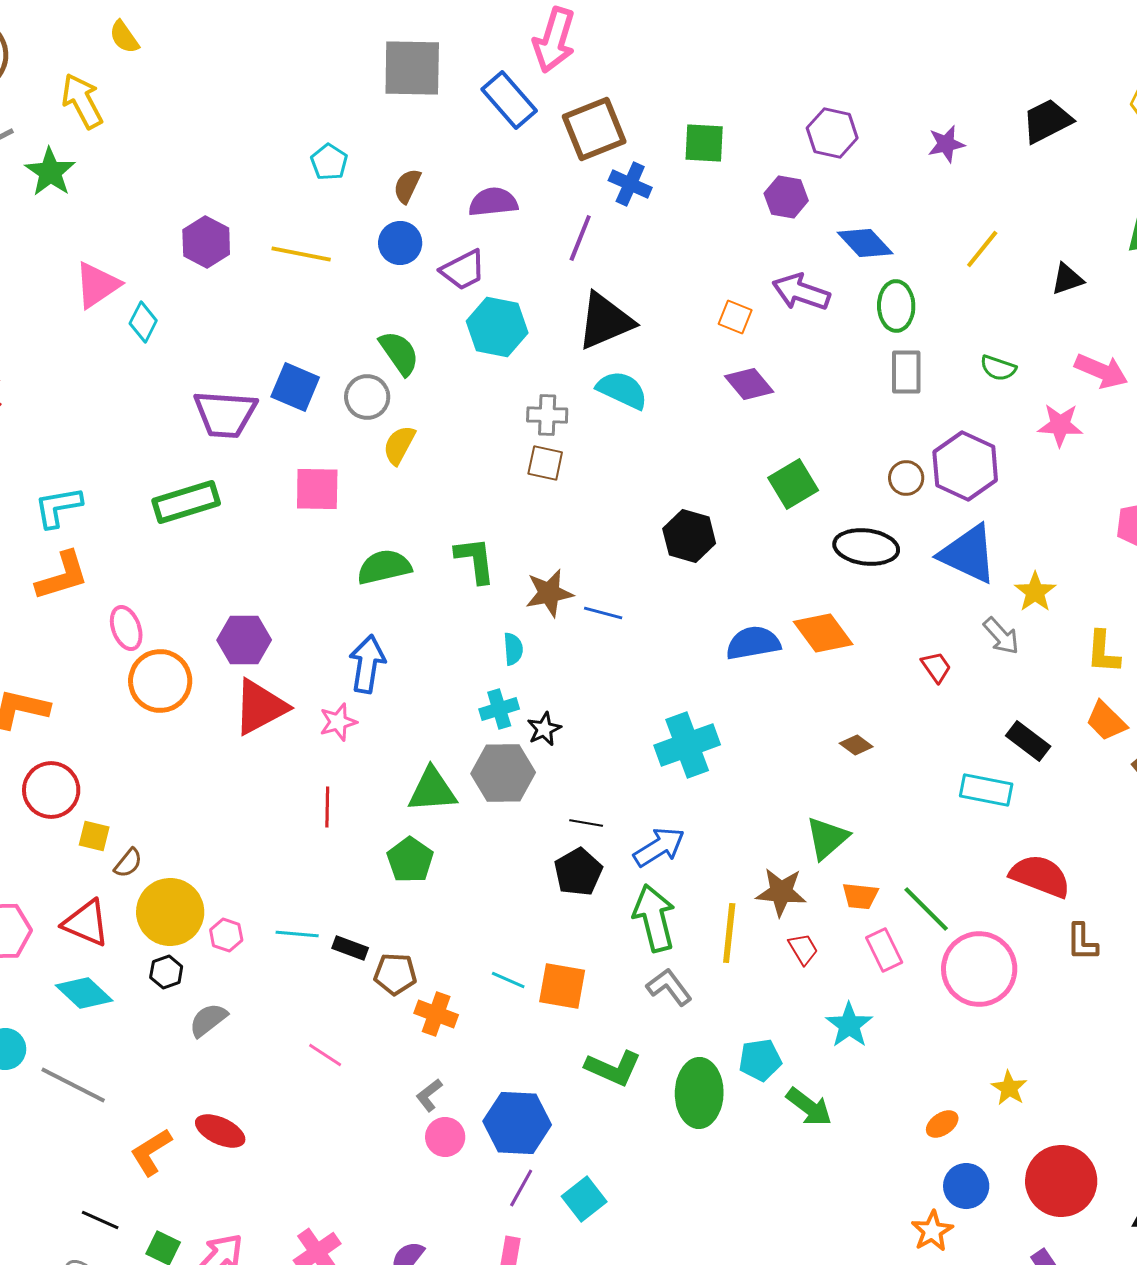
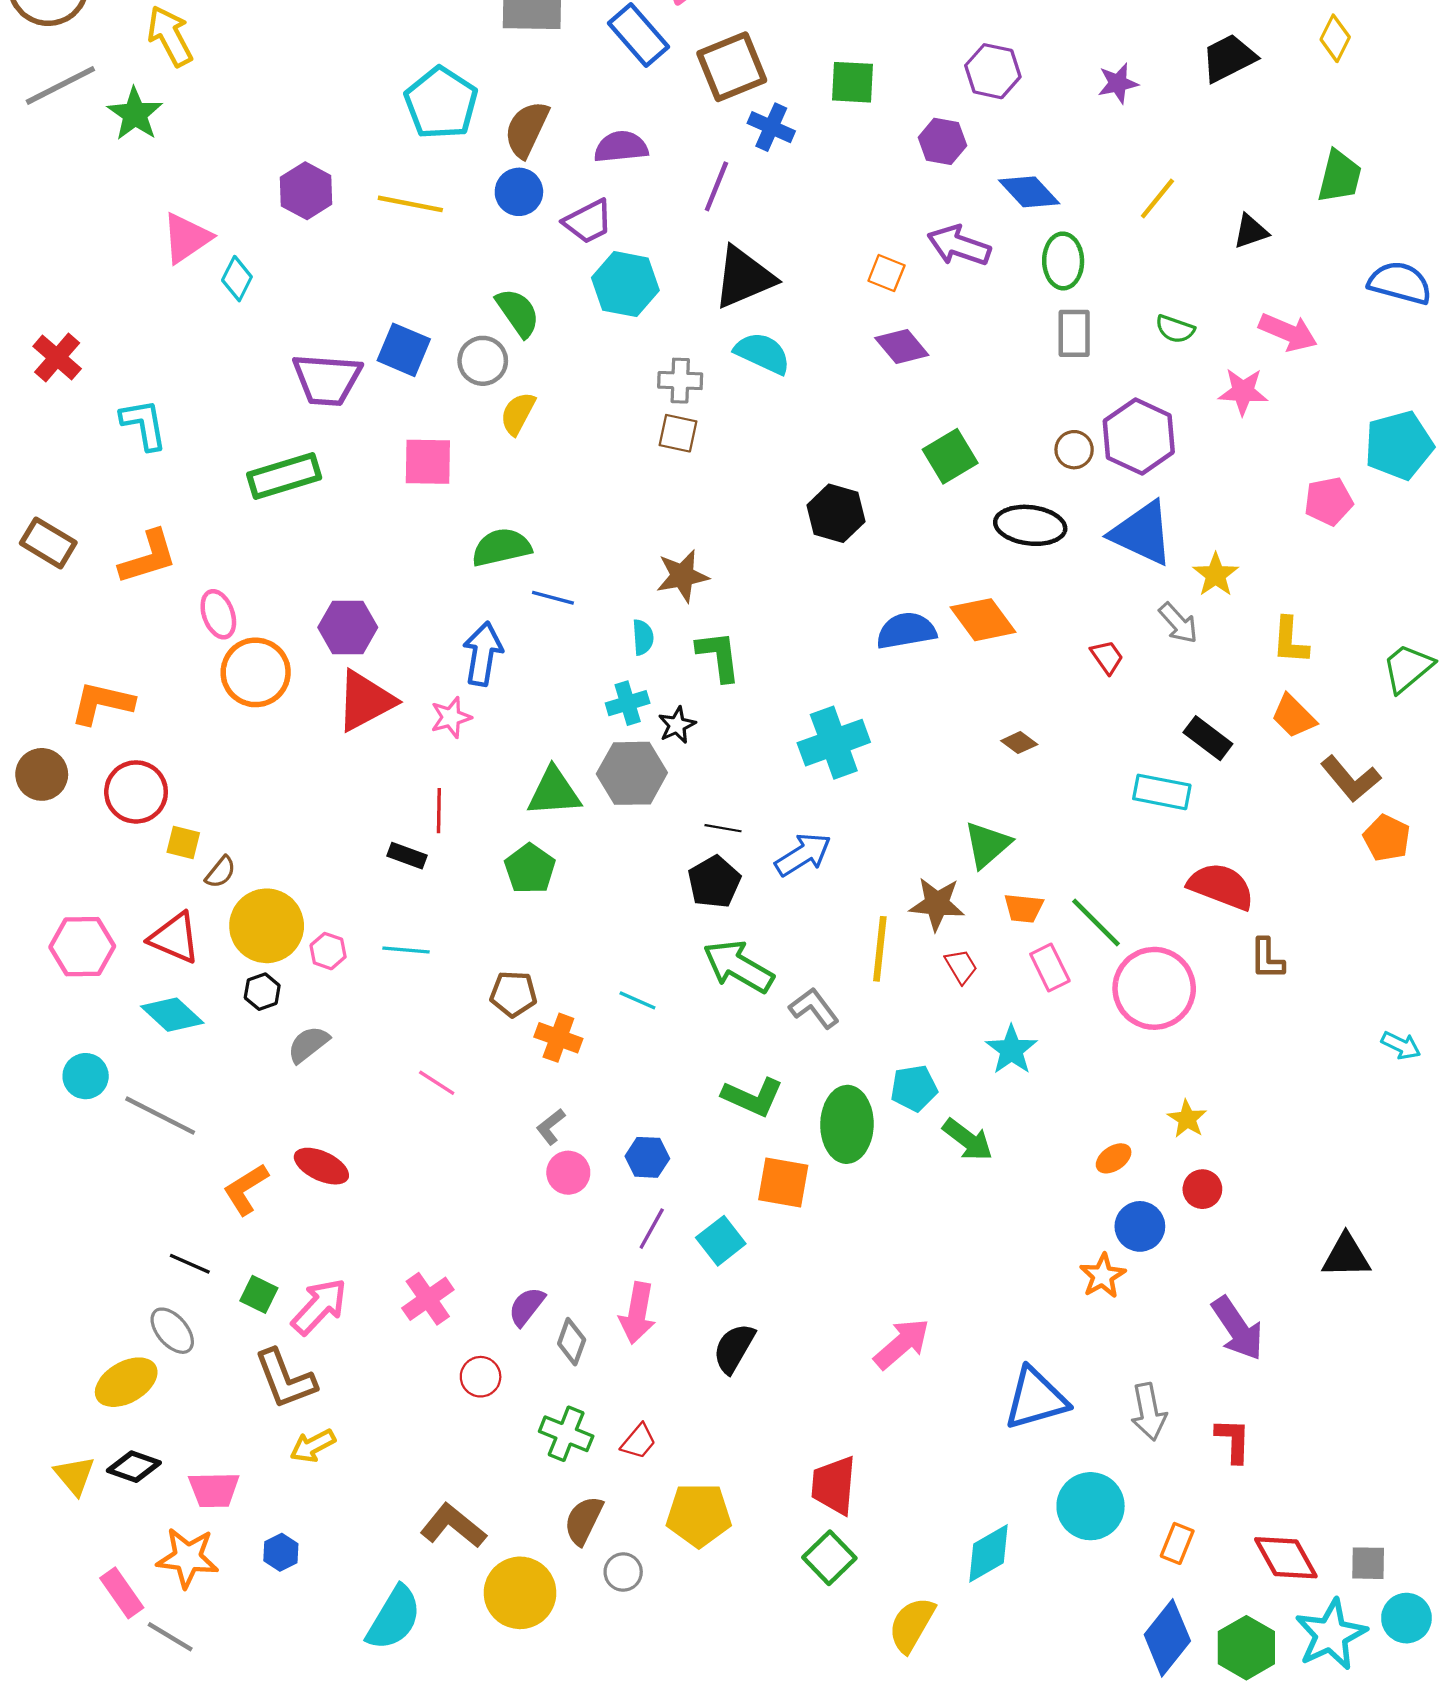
cyan pentagon: (329, 162) -> (441, 103), size x1.8
brown semicircle: (407, 186) -> (527, 129), size x1.5
cyan L-shape: (58, 507) -> (144, 424), moved, turned 90
green L-shape: (475, 560) -> (719, 656), moved
blue line: (603, 613) -> (553, 598), moved
green arrow: (654, 918) -> (738, 966), moved, turned -46
black rectangle: (350, 948) -> (407, 856), moved
orange square: (562, 986) -> (783, 1183), moved
blue hexagon: (517, 1123) -> (647, 1157), size x0.6
red circle: (1061, 1181) -> (1202, 1189), moved, size x0.5

